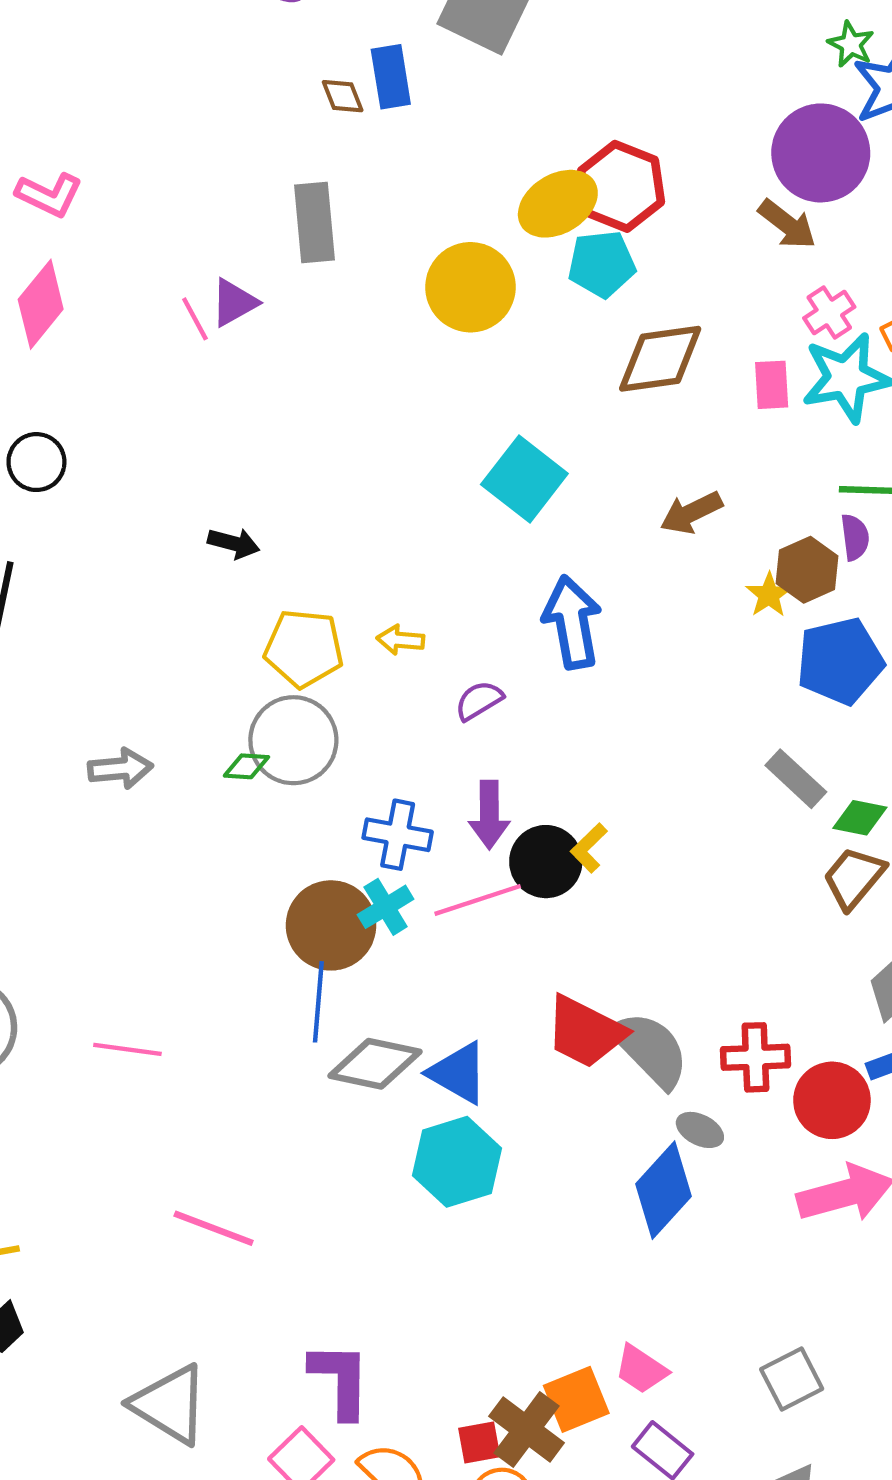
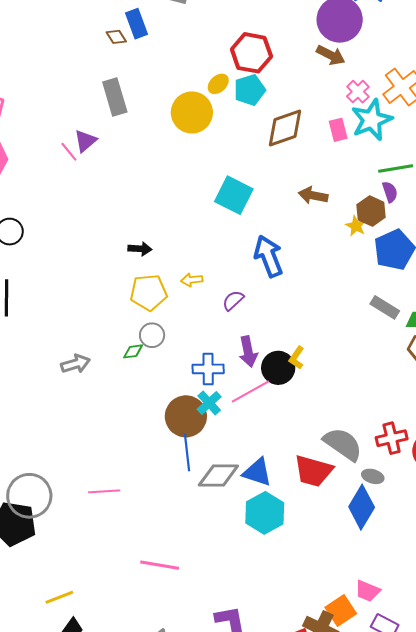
yellow ellipse: (558, 204) -> (218, 84), moved, size x0.6
brown arrow: (691, 513) -> (313, 195), turned 48
black arrow: (234, 543) -> (140, 249), moved
gray circle: (293, 740) -> (152, 335), size x0.6
red trapezoid: (585, 1032) -> (313, 471), moved

